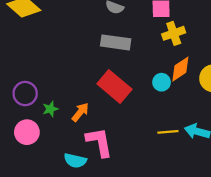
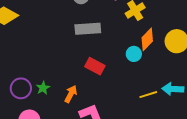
red rectangle: (114, 87) -> (95, 66), size x0.7
green star: (50, 109) -> (43, 88), moved

